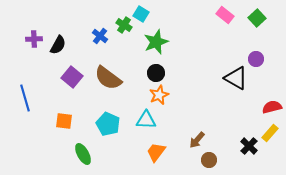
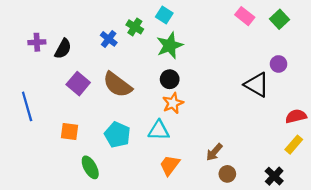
cyan square: (141, 14) -> (164, 15), moved
black cross: (249, 146) -> (274, 176), moved

